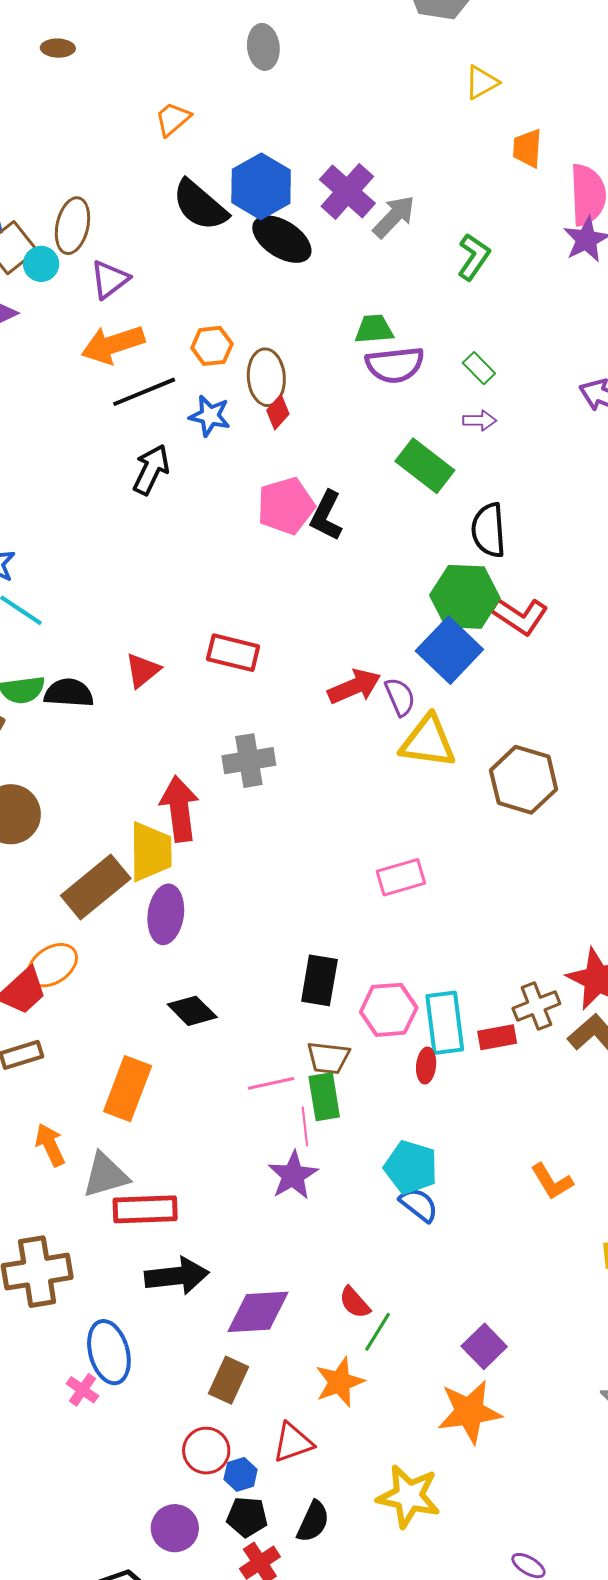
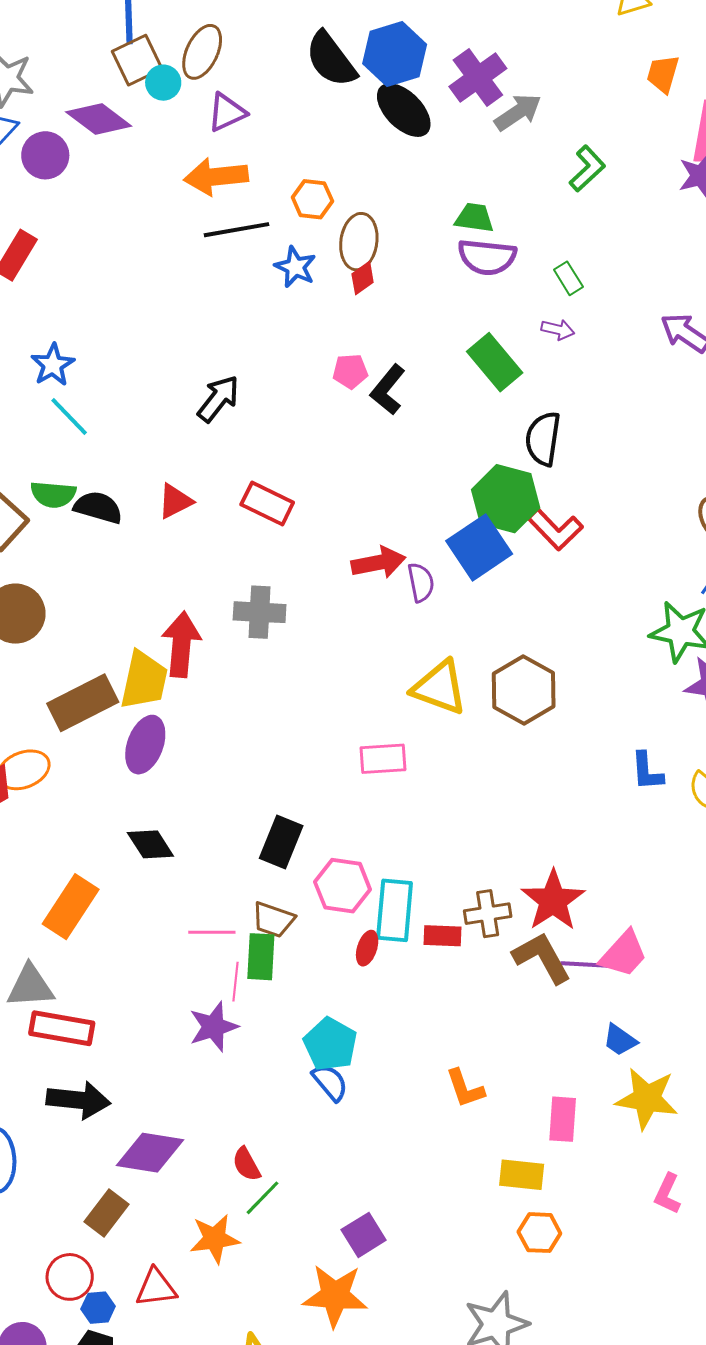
black arrow: (151, 470) -> (218, 399), moved
pink pentagon: (286, 506) -> (350, 371), size x0.6
yellow triangle: (428, 742) -> (440, 688), moved

